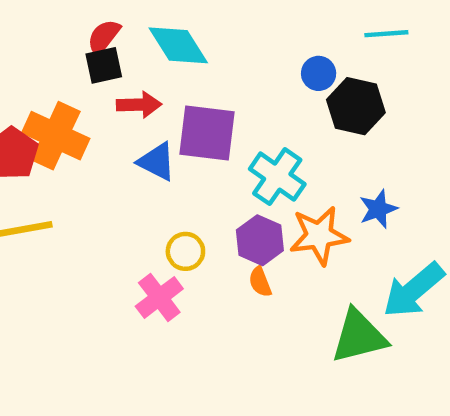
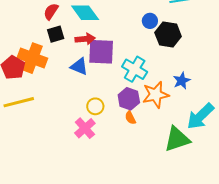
black square: (104, 65) -> (56, 34), moved
red arrow: (139, 105) -> (85, 39), moved

